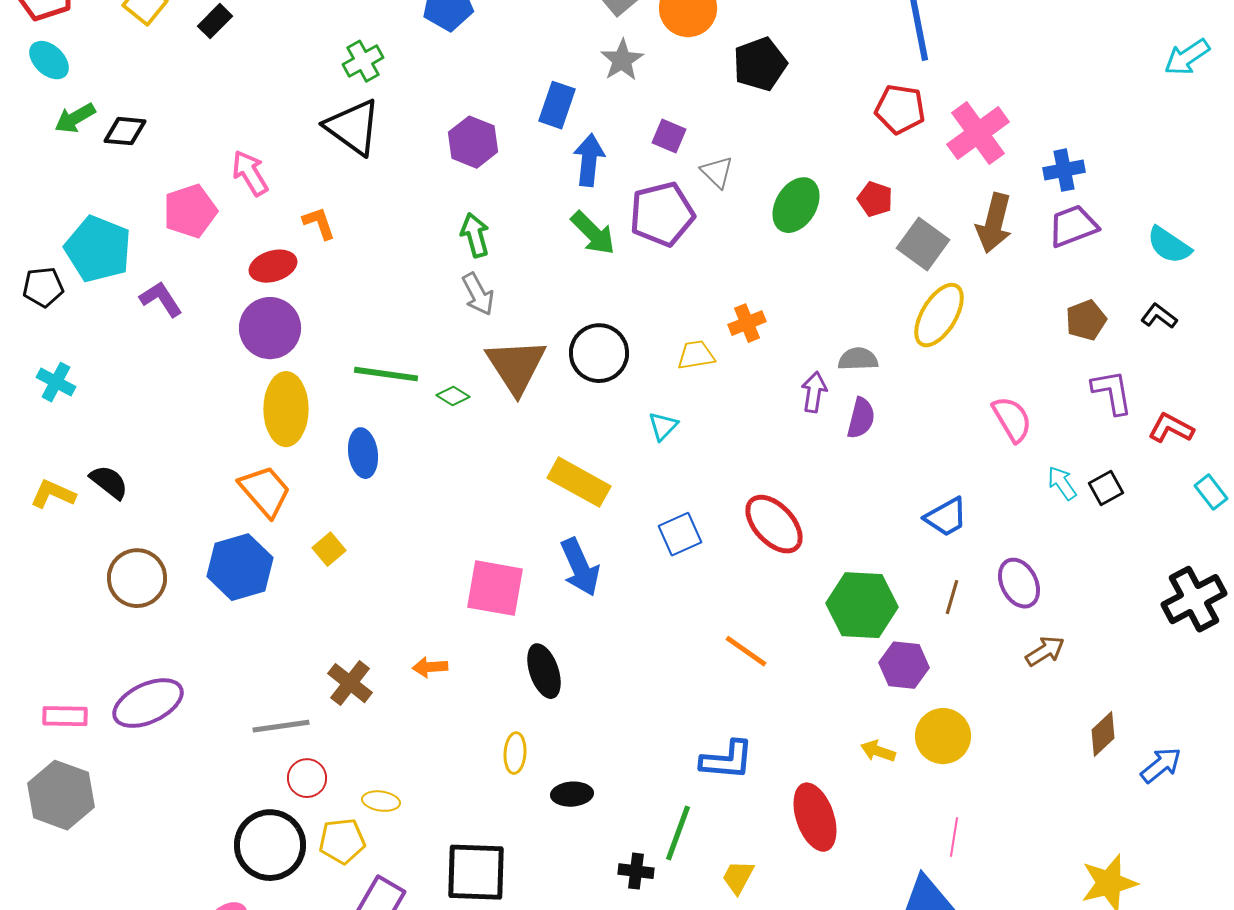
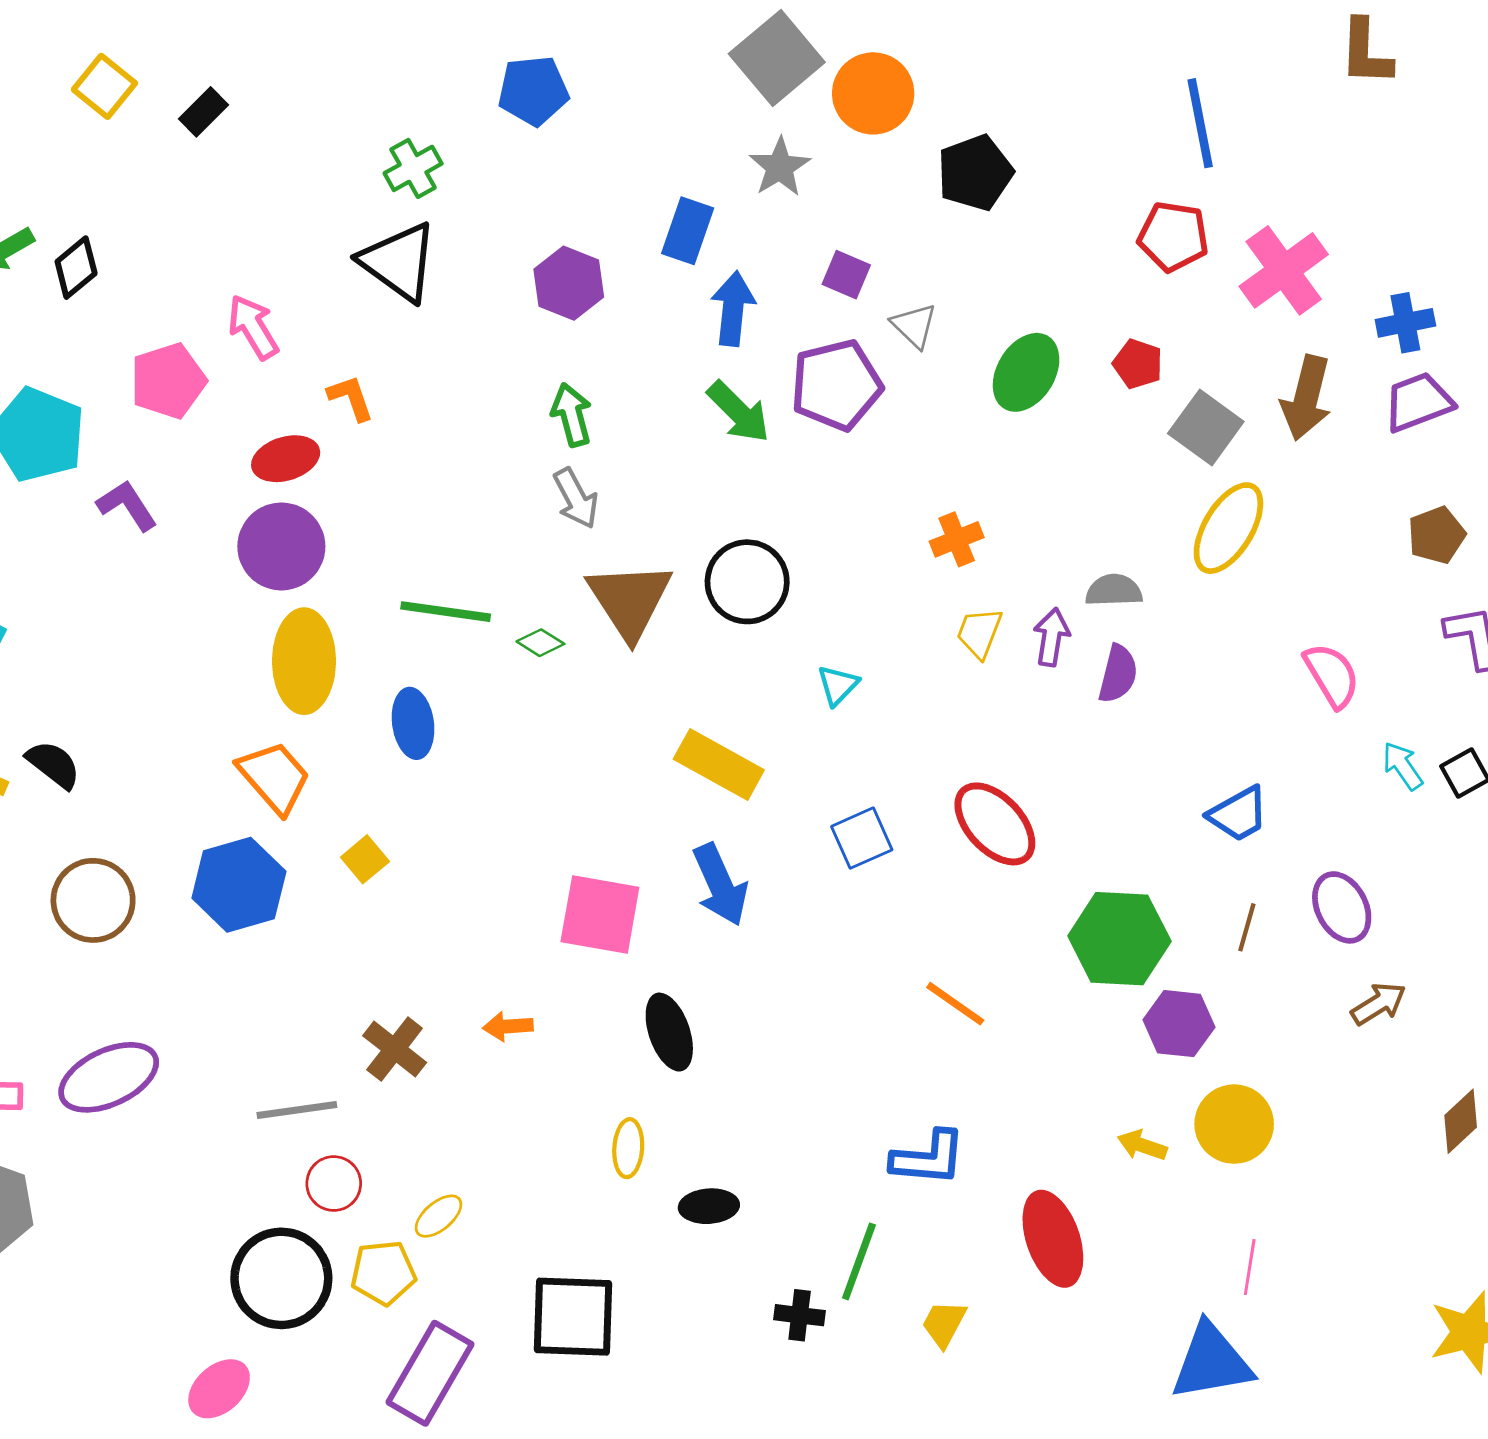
black diamond: (125, 131) -> (76, 268), turned -45
yellow trapezoid: (696, 355) -> (979, 633), moved, turned -60
yellow ellipse: (381, 801) -> (439, 1216), turned -48

